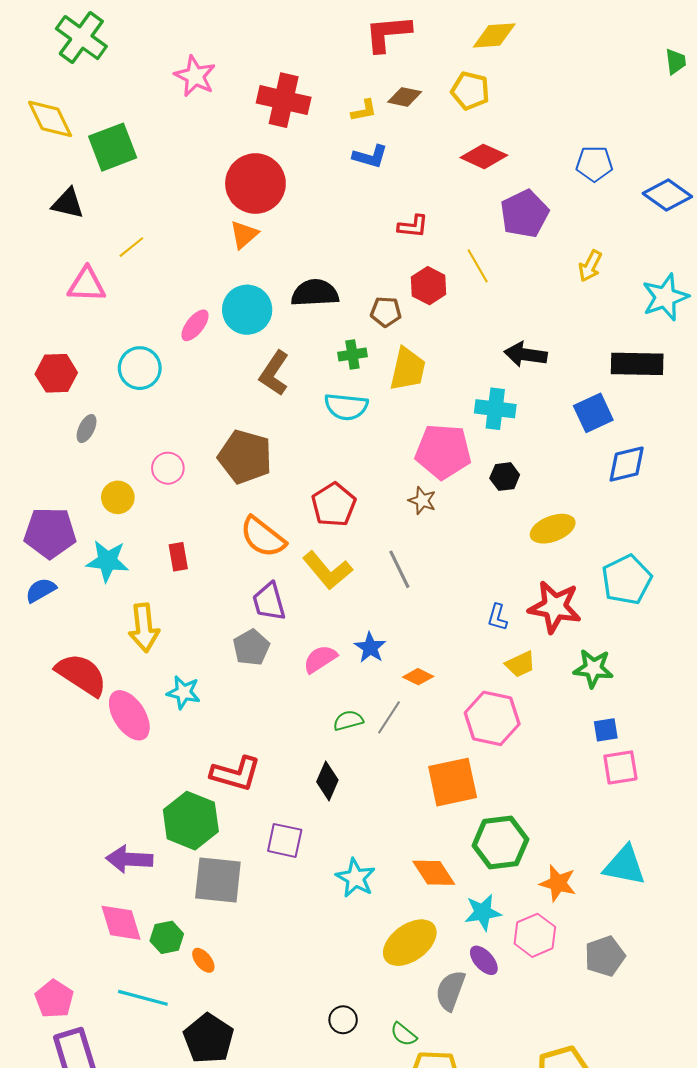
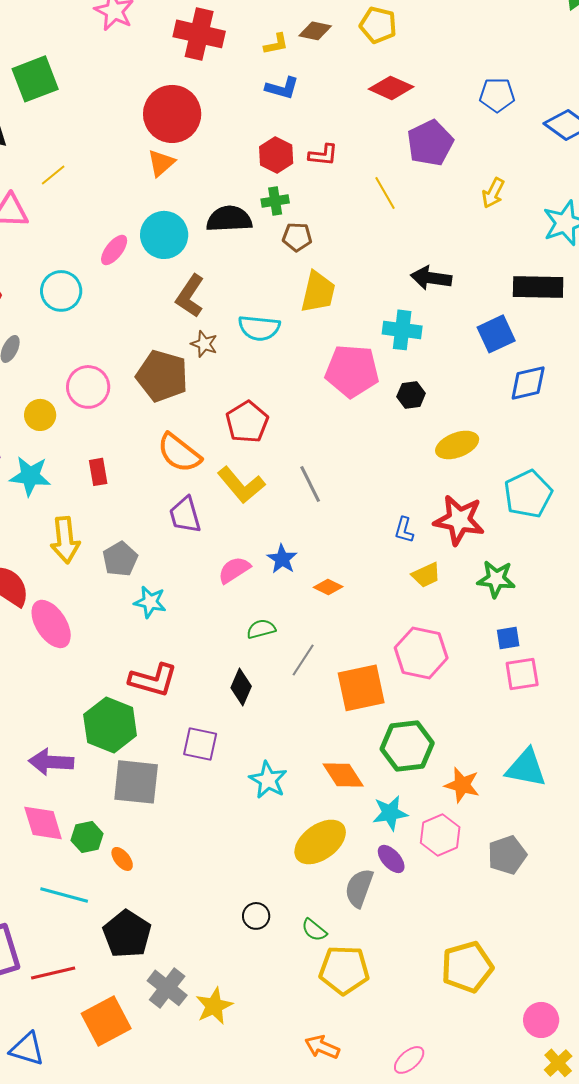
red hexagon: (429, 286) -> (276, 155), moved
green cross: (352, 355) -> (275, 201), moved
pink circle: (168, 468) -> (88, 387), size x1.4
brown star: (422, 500) -> (204, 344), moved
gray pentagon: (251, 648) -> (120, 559), moved
cyan star: (184, 692) -> (150, 602), moved
gray line: (389, 717) -> (303, 660), moved
pink hexagon: (492, 718) -> (421, 653), moved

